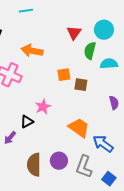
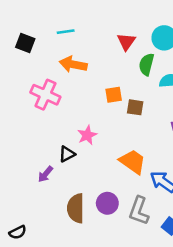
cyan line: (26, 11) -> (66, 32), moved

